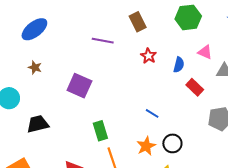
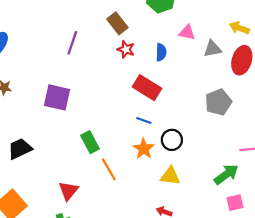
brown rectangle: (138, 22) -> (117, 23), moved
purple line: (103, 41) -> (72, 43), turned -70
red rectangle: (195, 87) -> (147, 88), moved, size x1.4
blue line: (152, 113) -> (144, 120), moved

